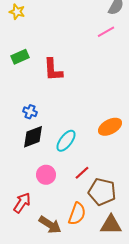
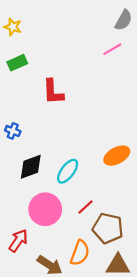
green rectangle: (20, 57) -> (17, 63), moved
blue cross: (30, 112) -> (13, 131), moved
pink circle: (46, 175) -> (45, 209), size x1.5

